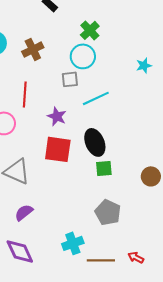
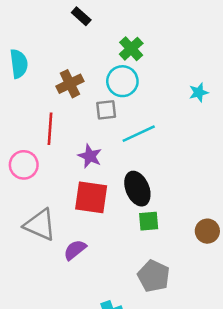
brown cross: (33, 49) -> (70, 84), moved
purple semicircle: (24, 212) -> (75, 250), moved

